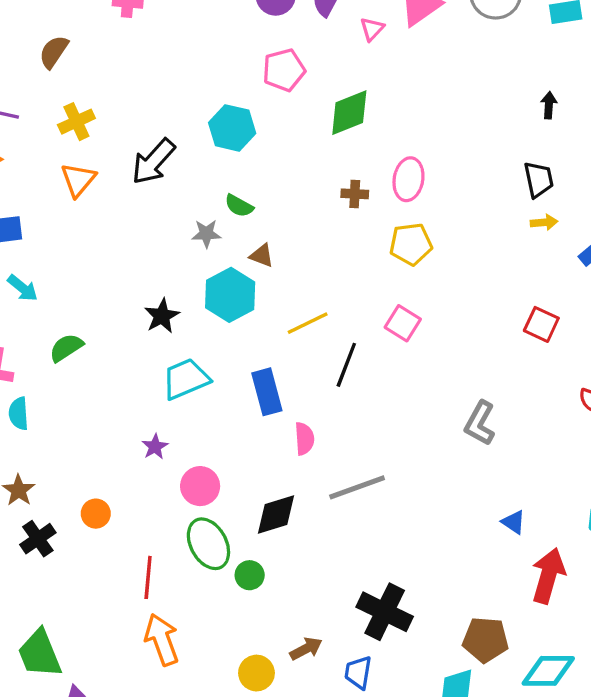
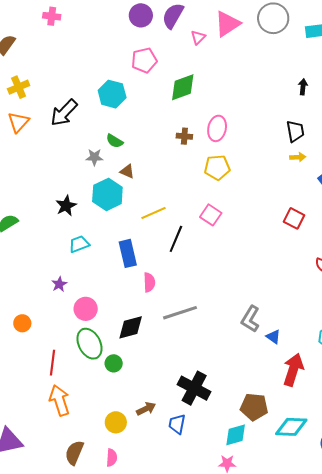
cyan trapezoid: (186, 379) -> (79, 244), size x0.7
gray L-shape: (480, 423) -> (250, 319), moved

